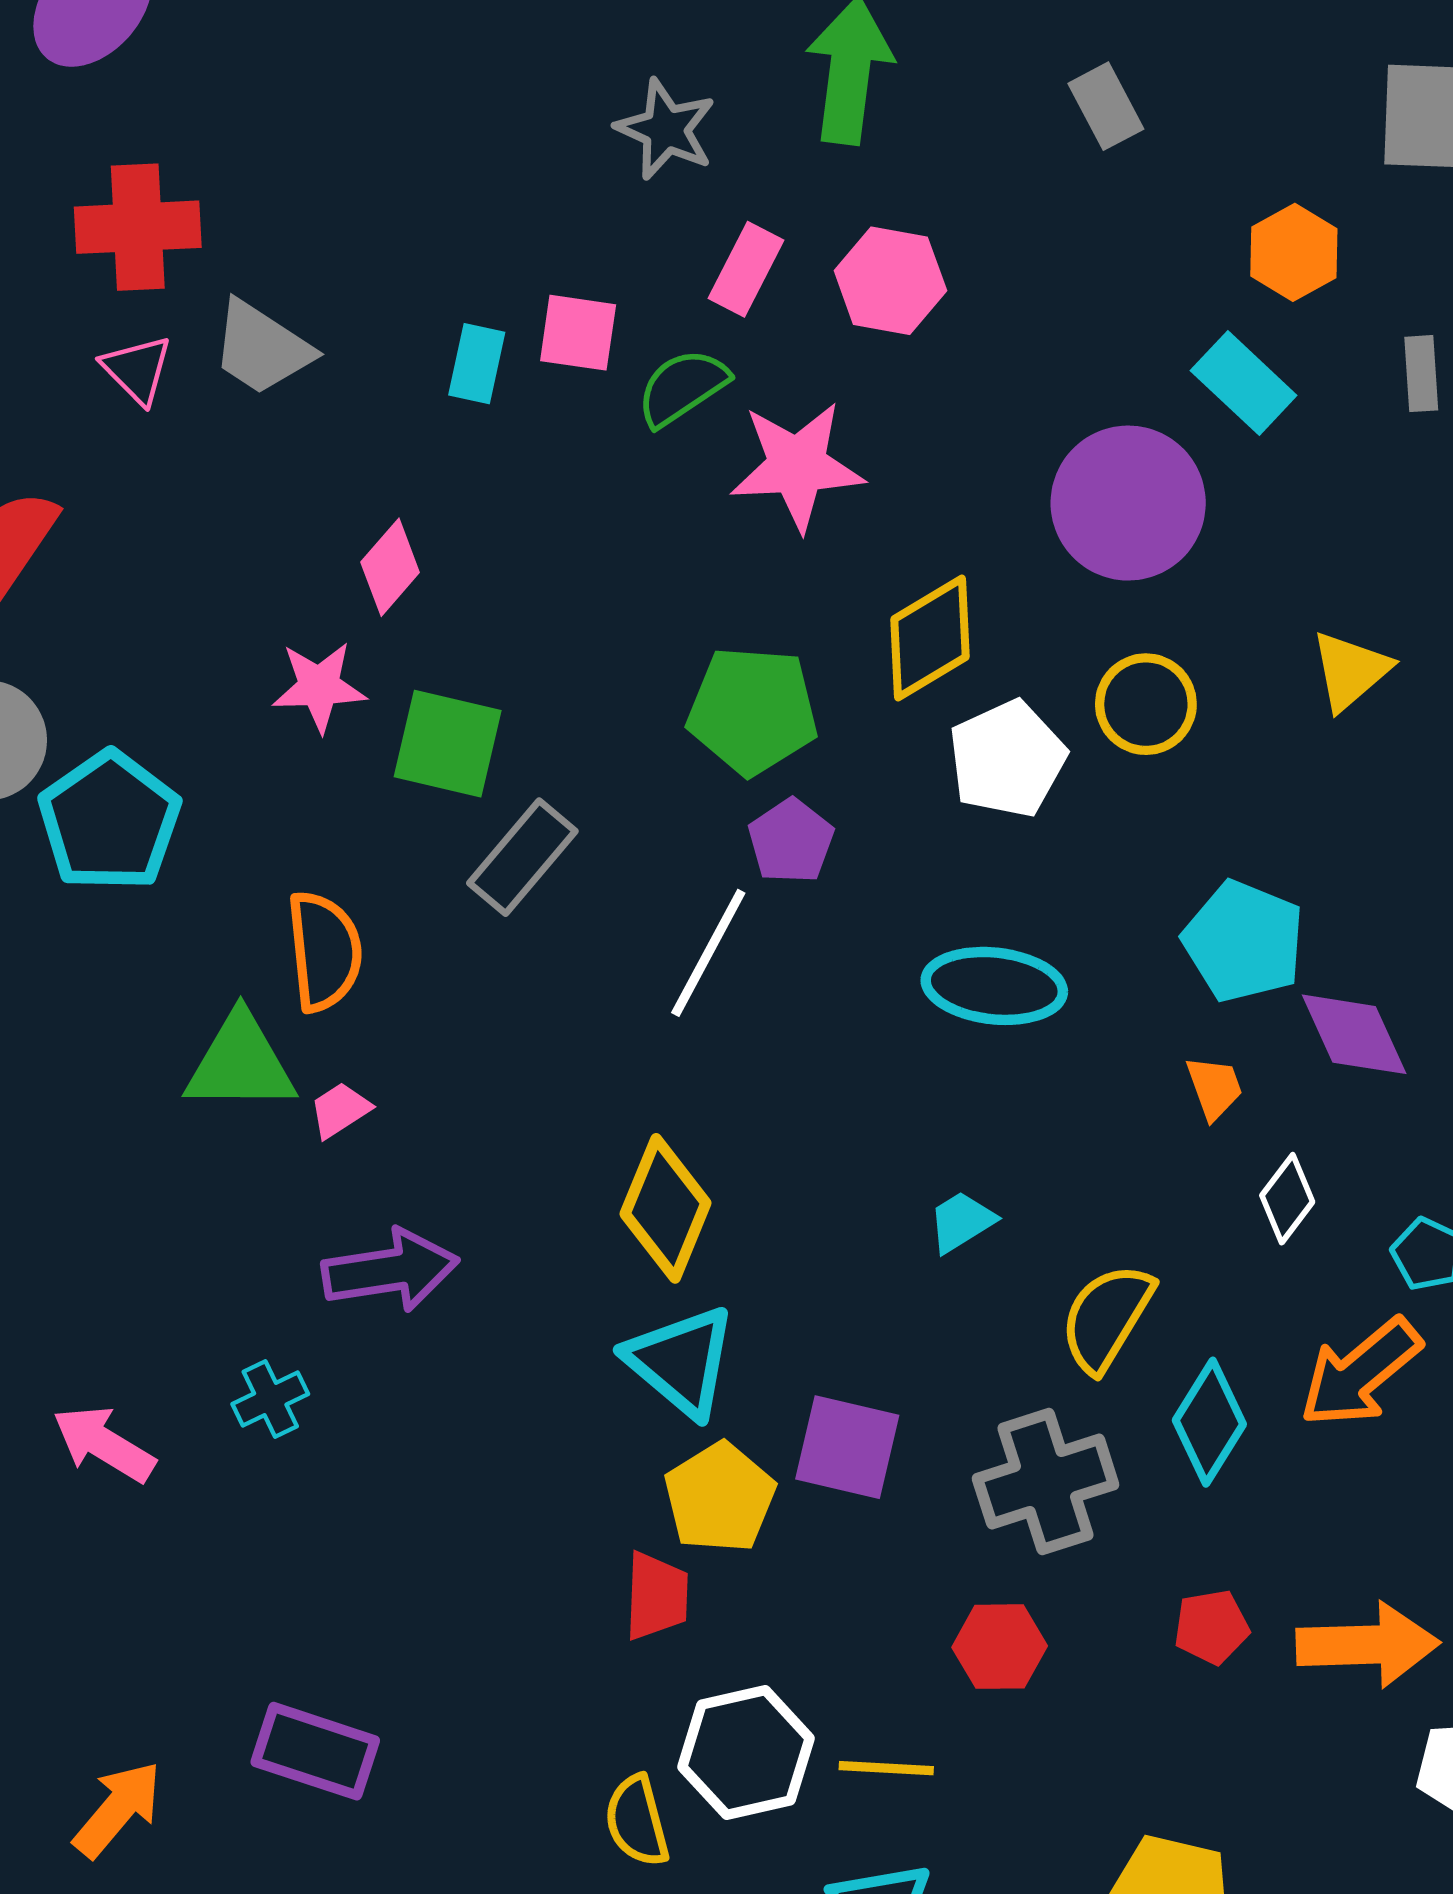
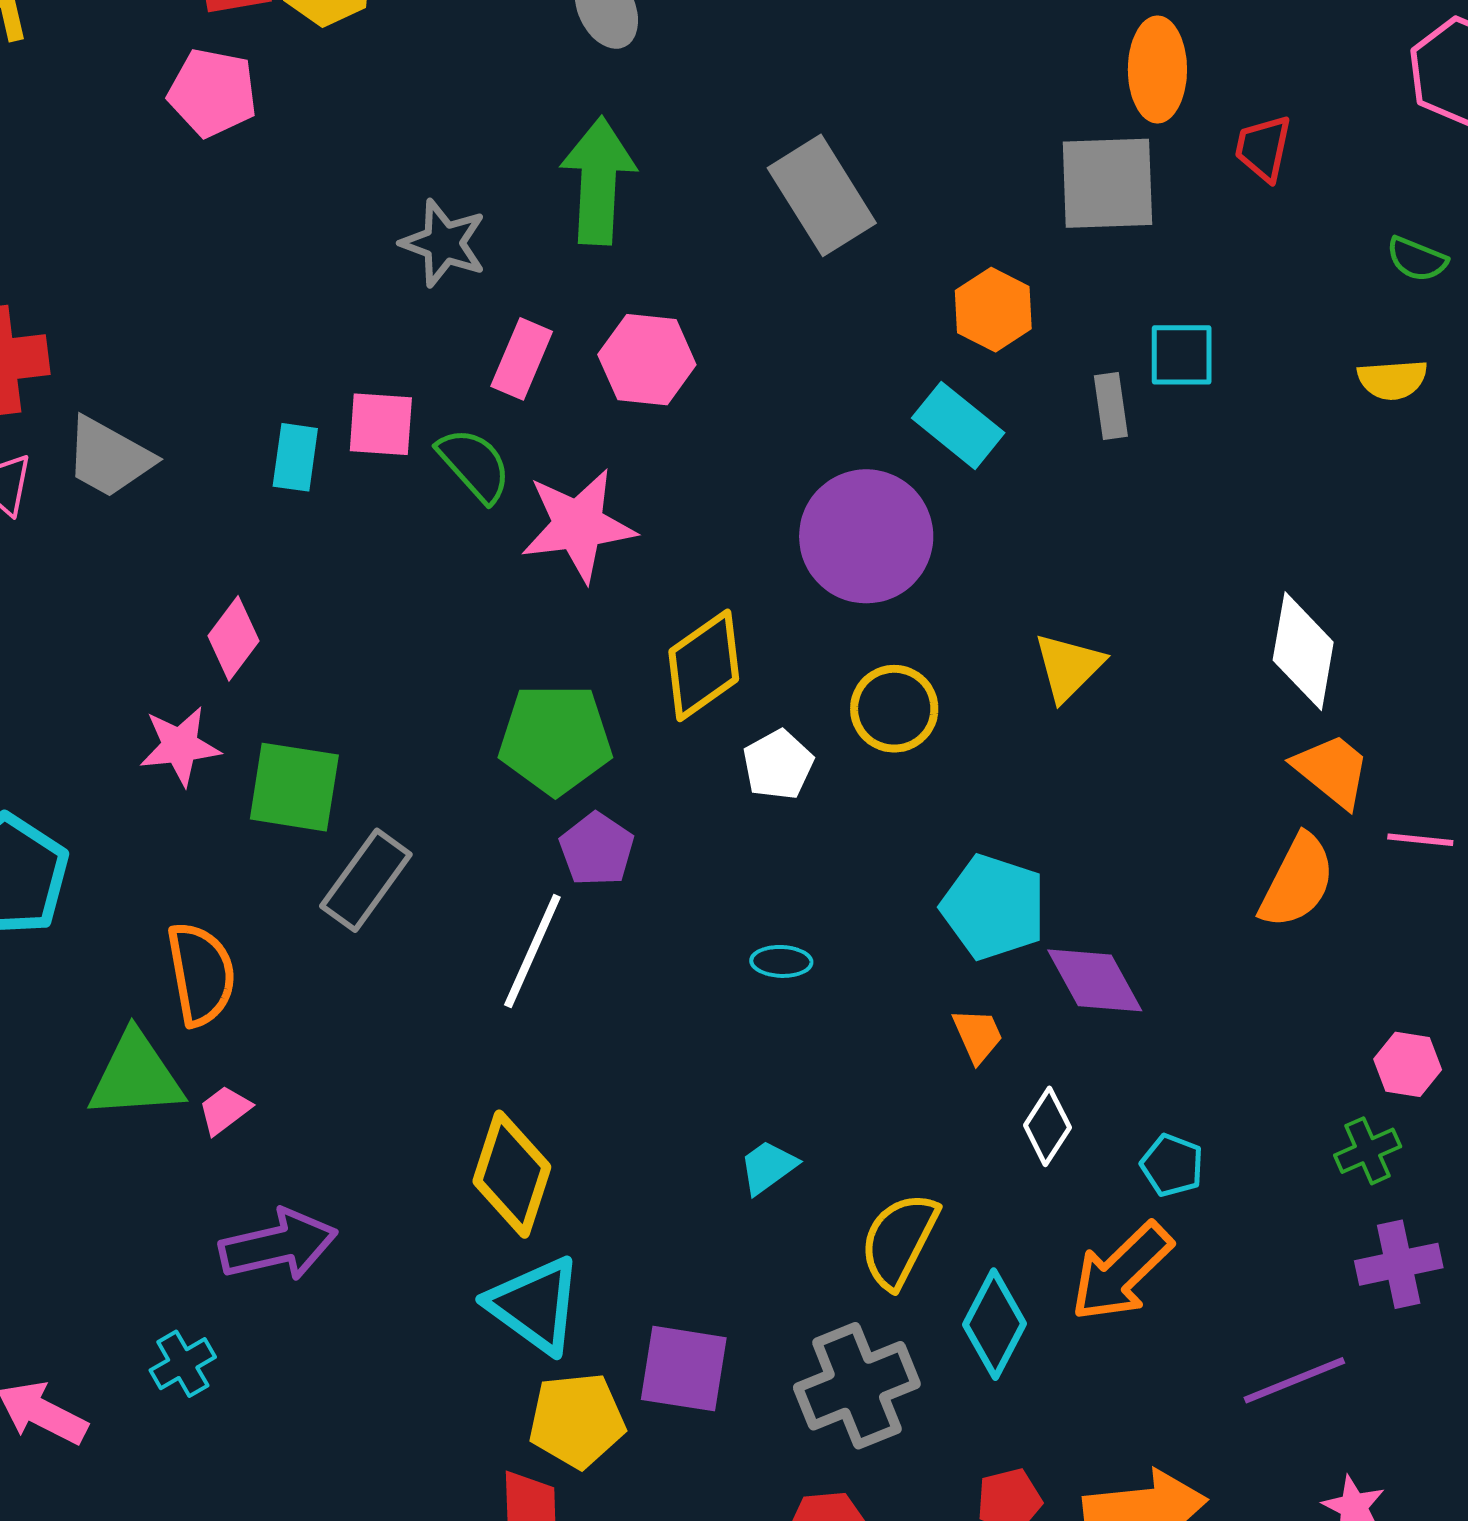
gray rectangle: (1106, 106) -> (822, 195), size x1.6
green semicircle: (682, 387) -> (474, 465), turned 86
white pentagon: (1007, 759) -> (778, 765), size x0.7
cyan ellipse: (994, 986) -> (781, 961), size x0.5
yellow pentagon: (720, 1498) -> (577, 1420), turned 30

